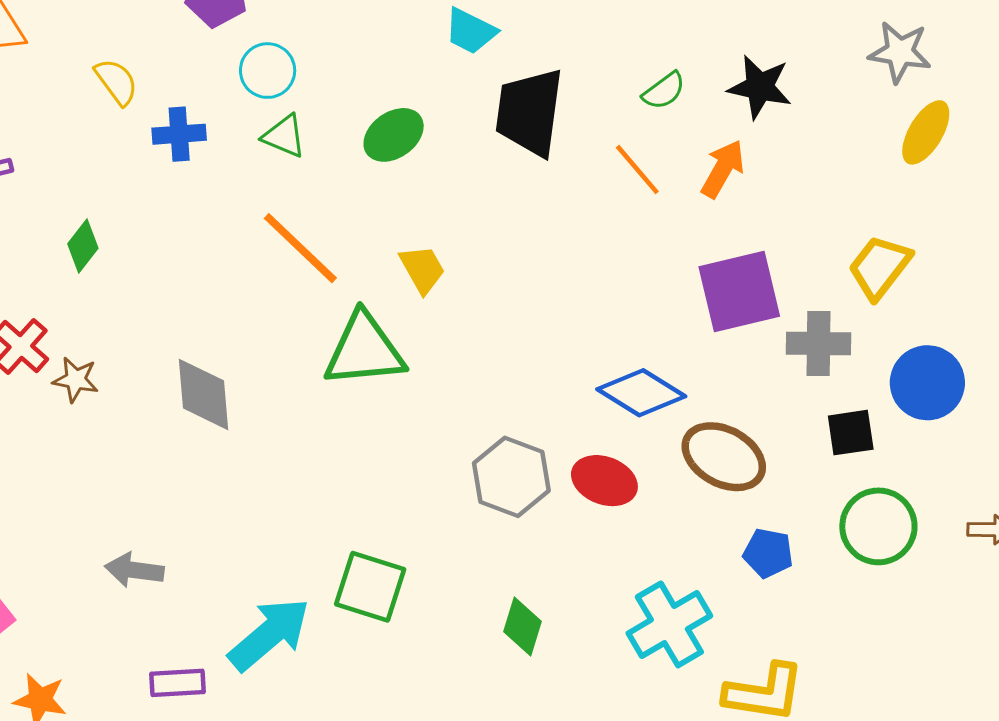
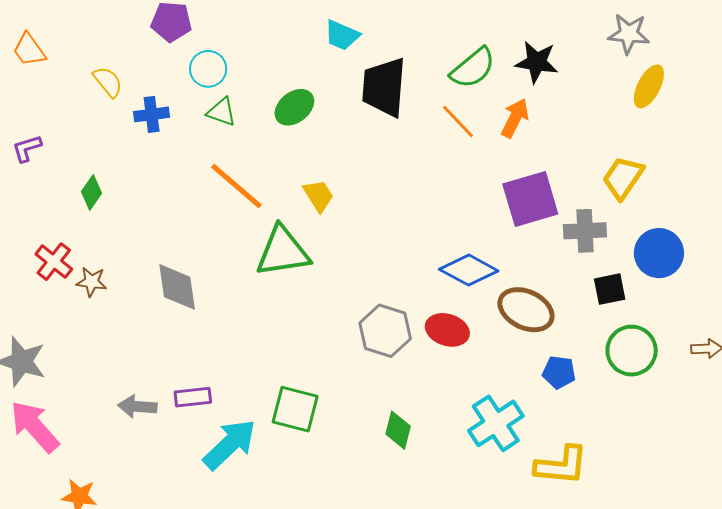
green semicircle: (664, 91) -> (473, 68), size x1.6
purple rectangle: (178, 683) -> (193, 397), moved

